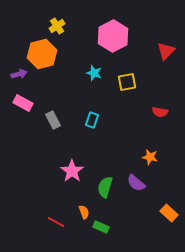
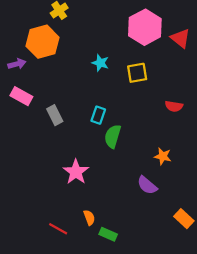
pink hexagon: (113, 36) -> (145, 27), moved
red triangle: (166, 51) -> (181, 38), turned -36
green semicircle: (105, 187) -> (113, 136), moved

